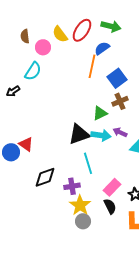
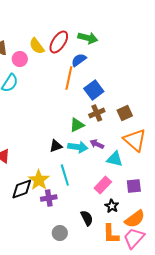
black triangle: (79, 134) -> (56, 146), size x0.6
pink rectangle: (112, 187) -> (103, 185), moved
yellow star: (80, 205) -> (39, 180), moved

